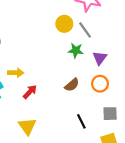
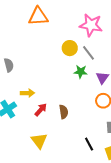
brown semicircle: (72, 85) -> (64, 112), moved, turned -56
black line: (81, 121) -> (89, 144), moved

